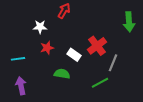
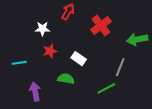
green arrow: (129, 22) -> (137, 39), moved, turned 84
red cross: (97, 46) -> (101, 26), moved
purple arrow: (21, 86) -> (35, 92), moved

